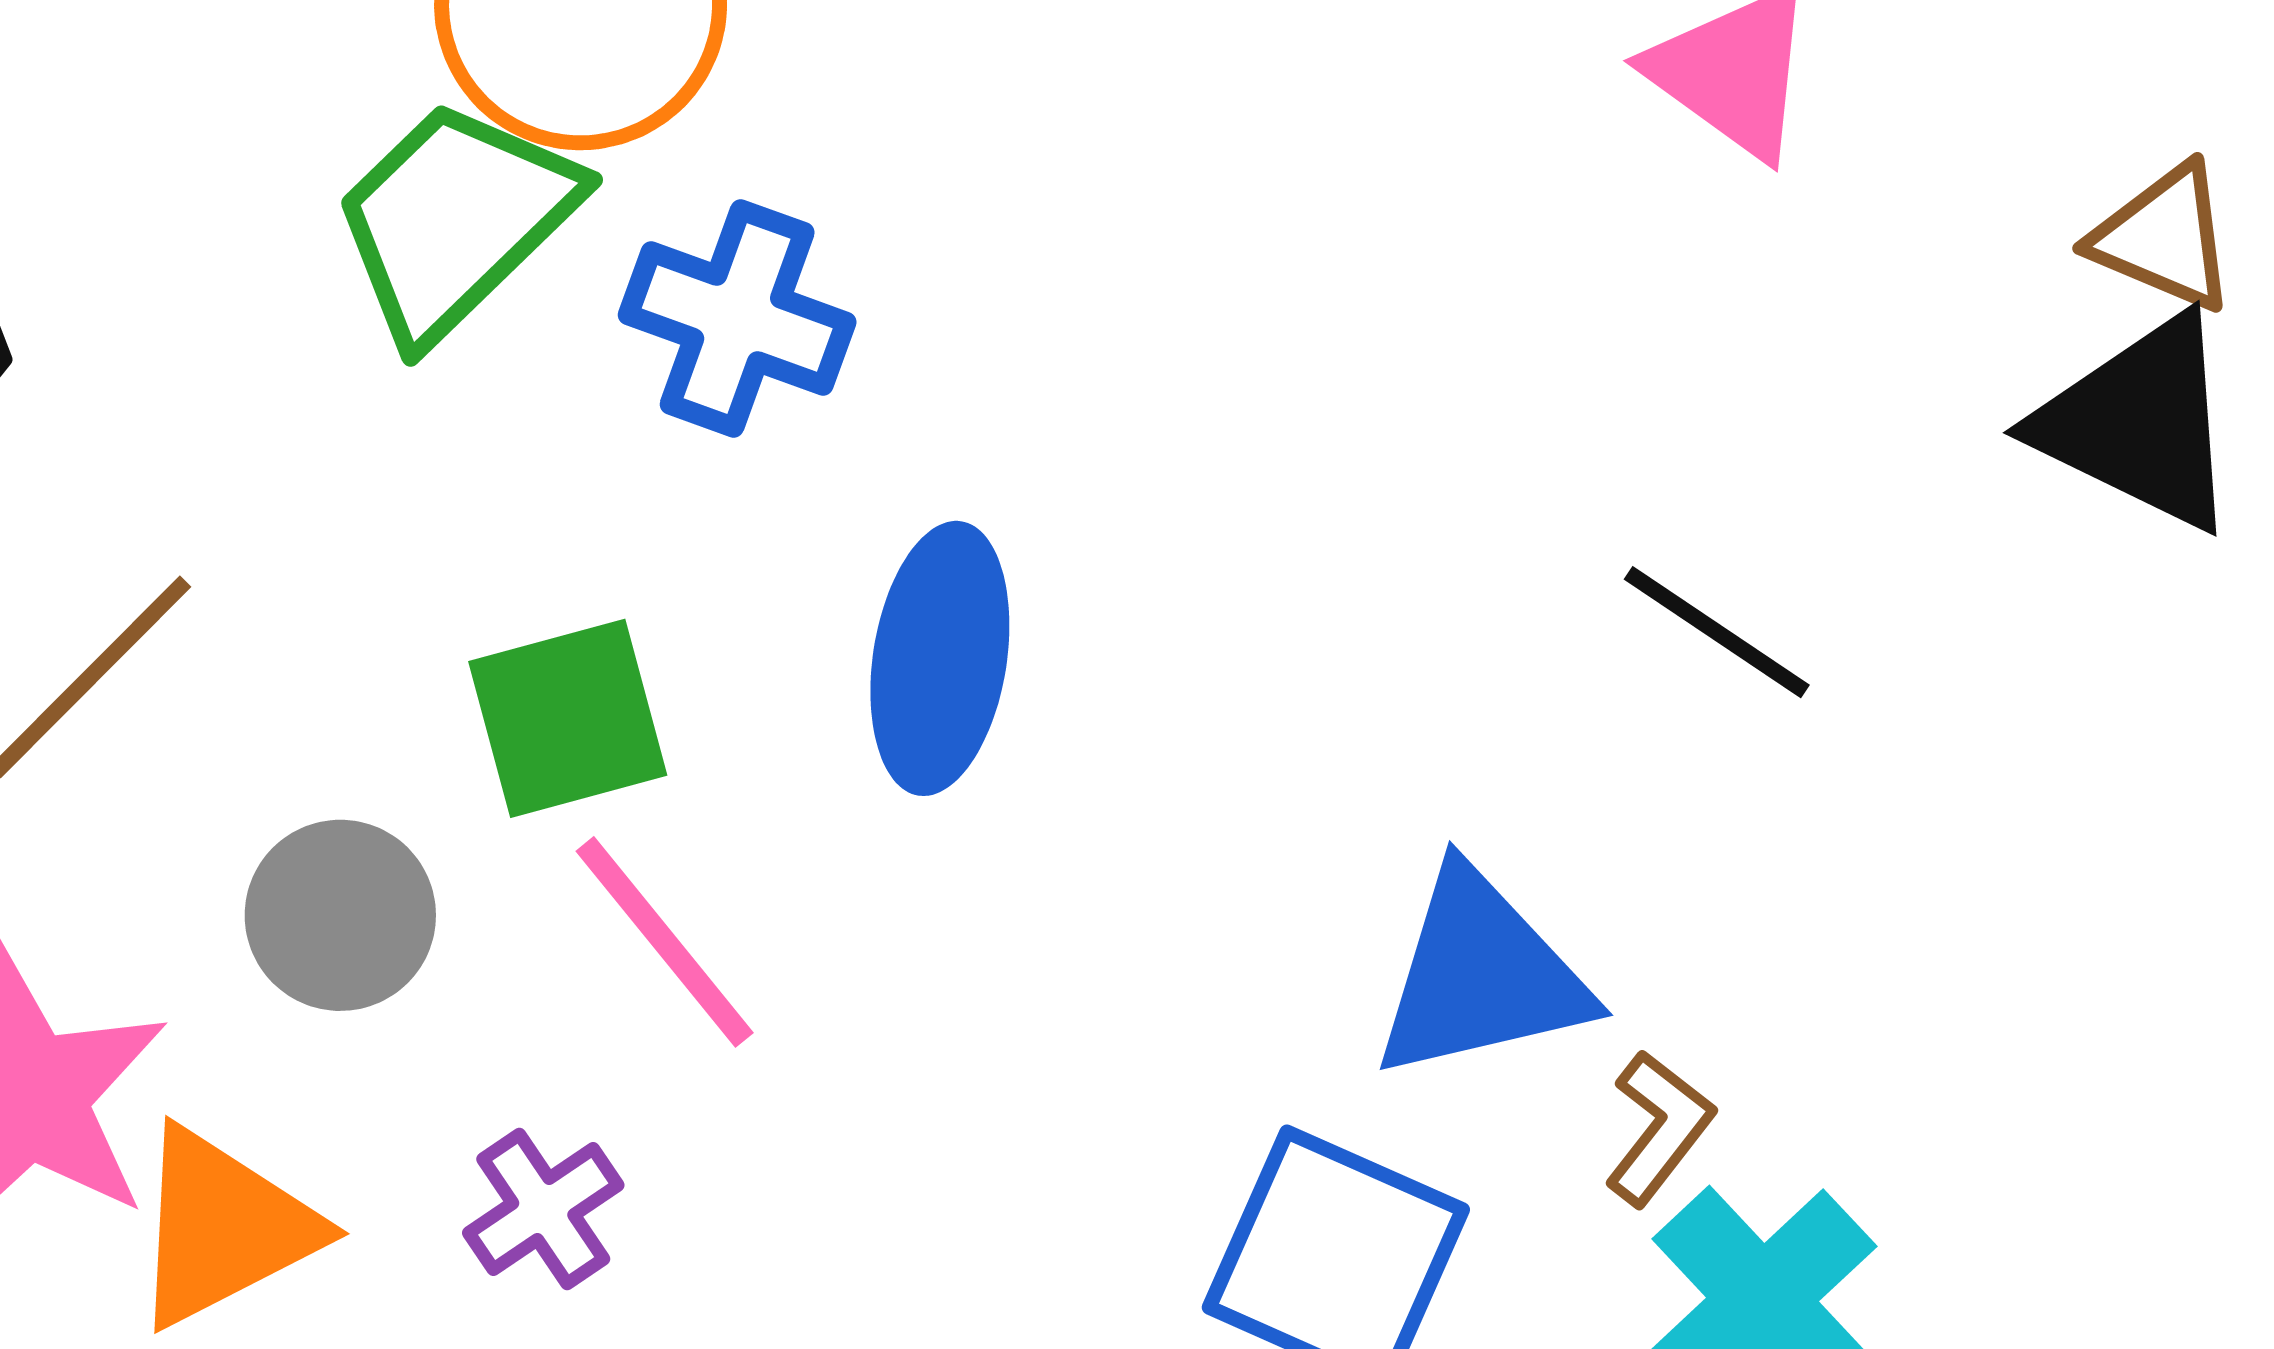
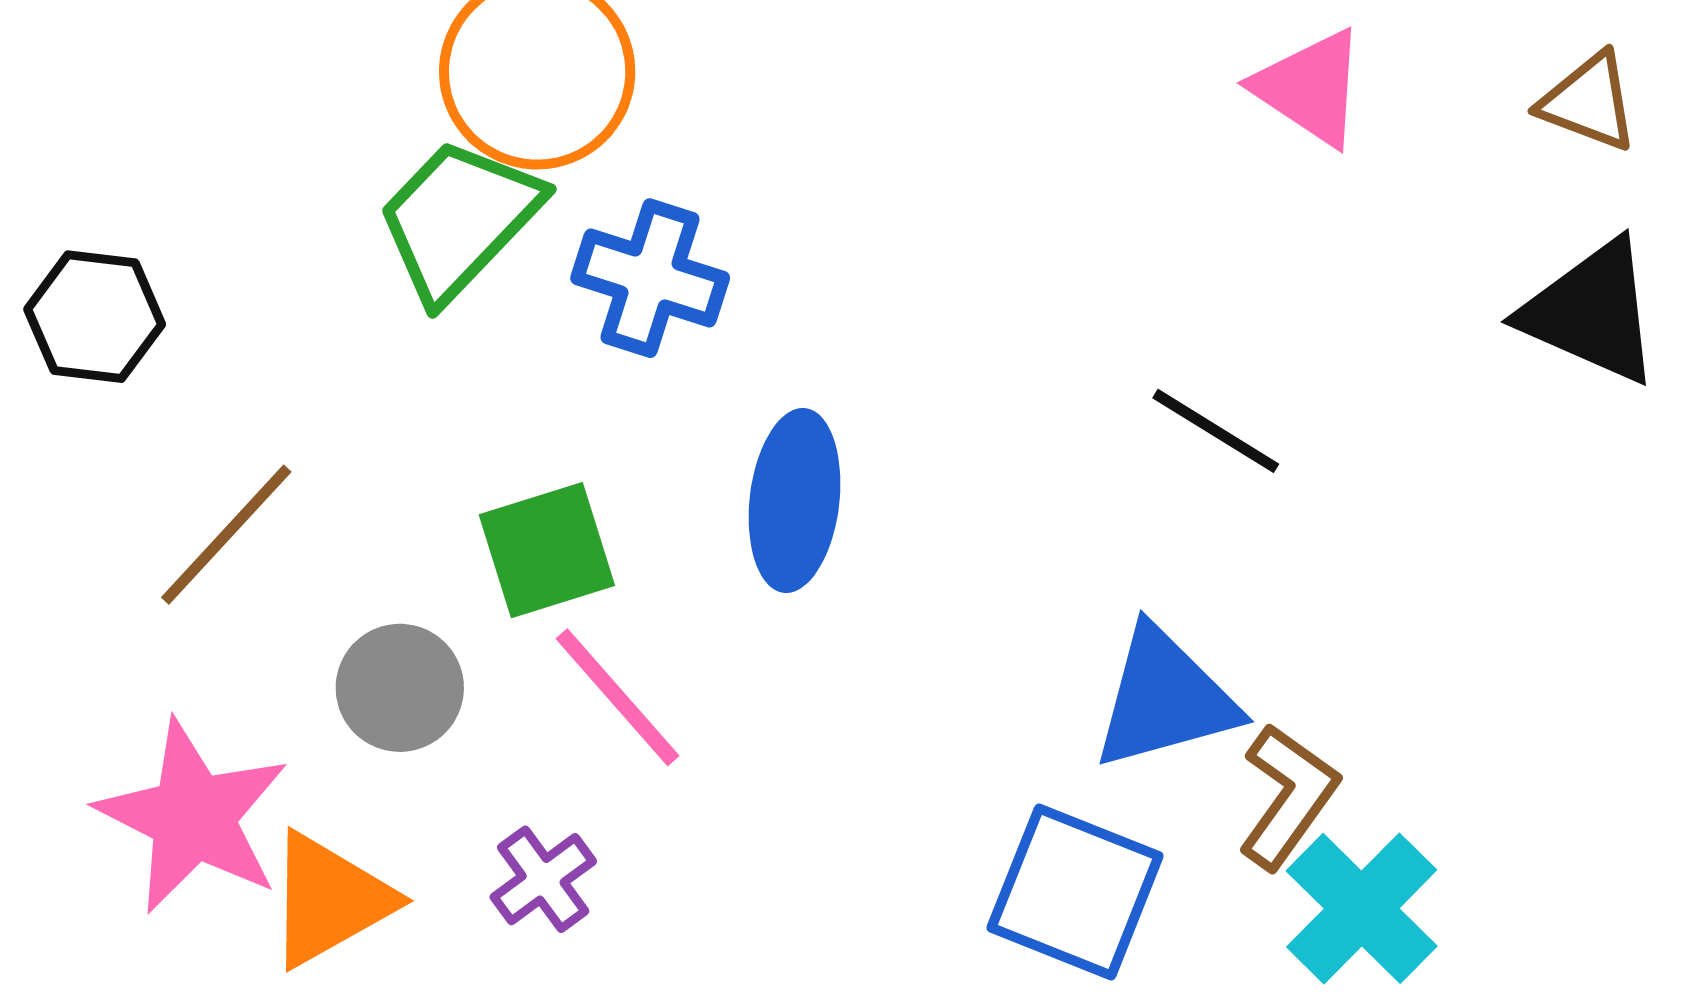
brown triangle: (2164, 238) -> (1589, 102), moved
black line: (1717, 632) -> (1216, 431), moved
brown L-shape: (1659, 1128) -> (1288, 796), size x1.4

